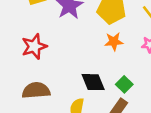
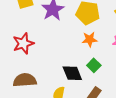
green square: (124, 84) -> (94, 65), moved

